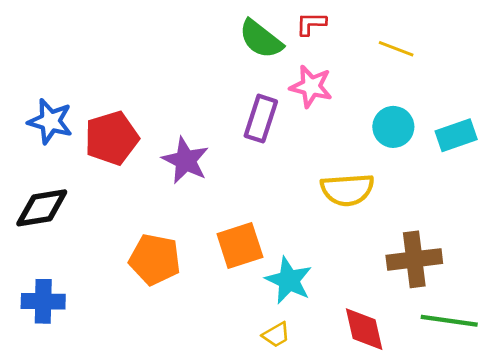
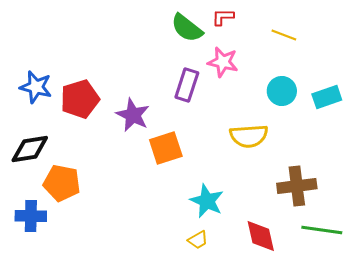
orange square: (240, 245) -> (166, 148), moved
orange pentagon: (155, 259) -> (62, 183), moved

